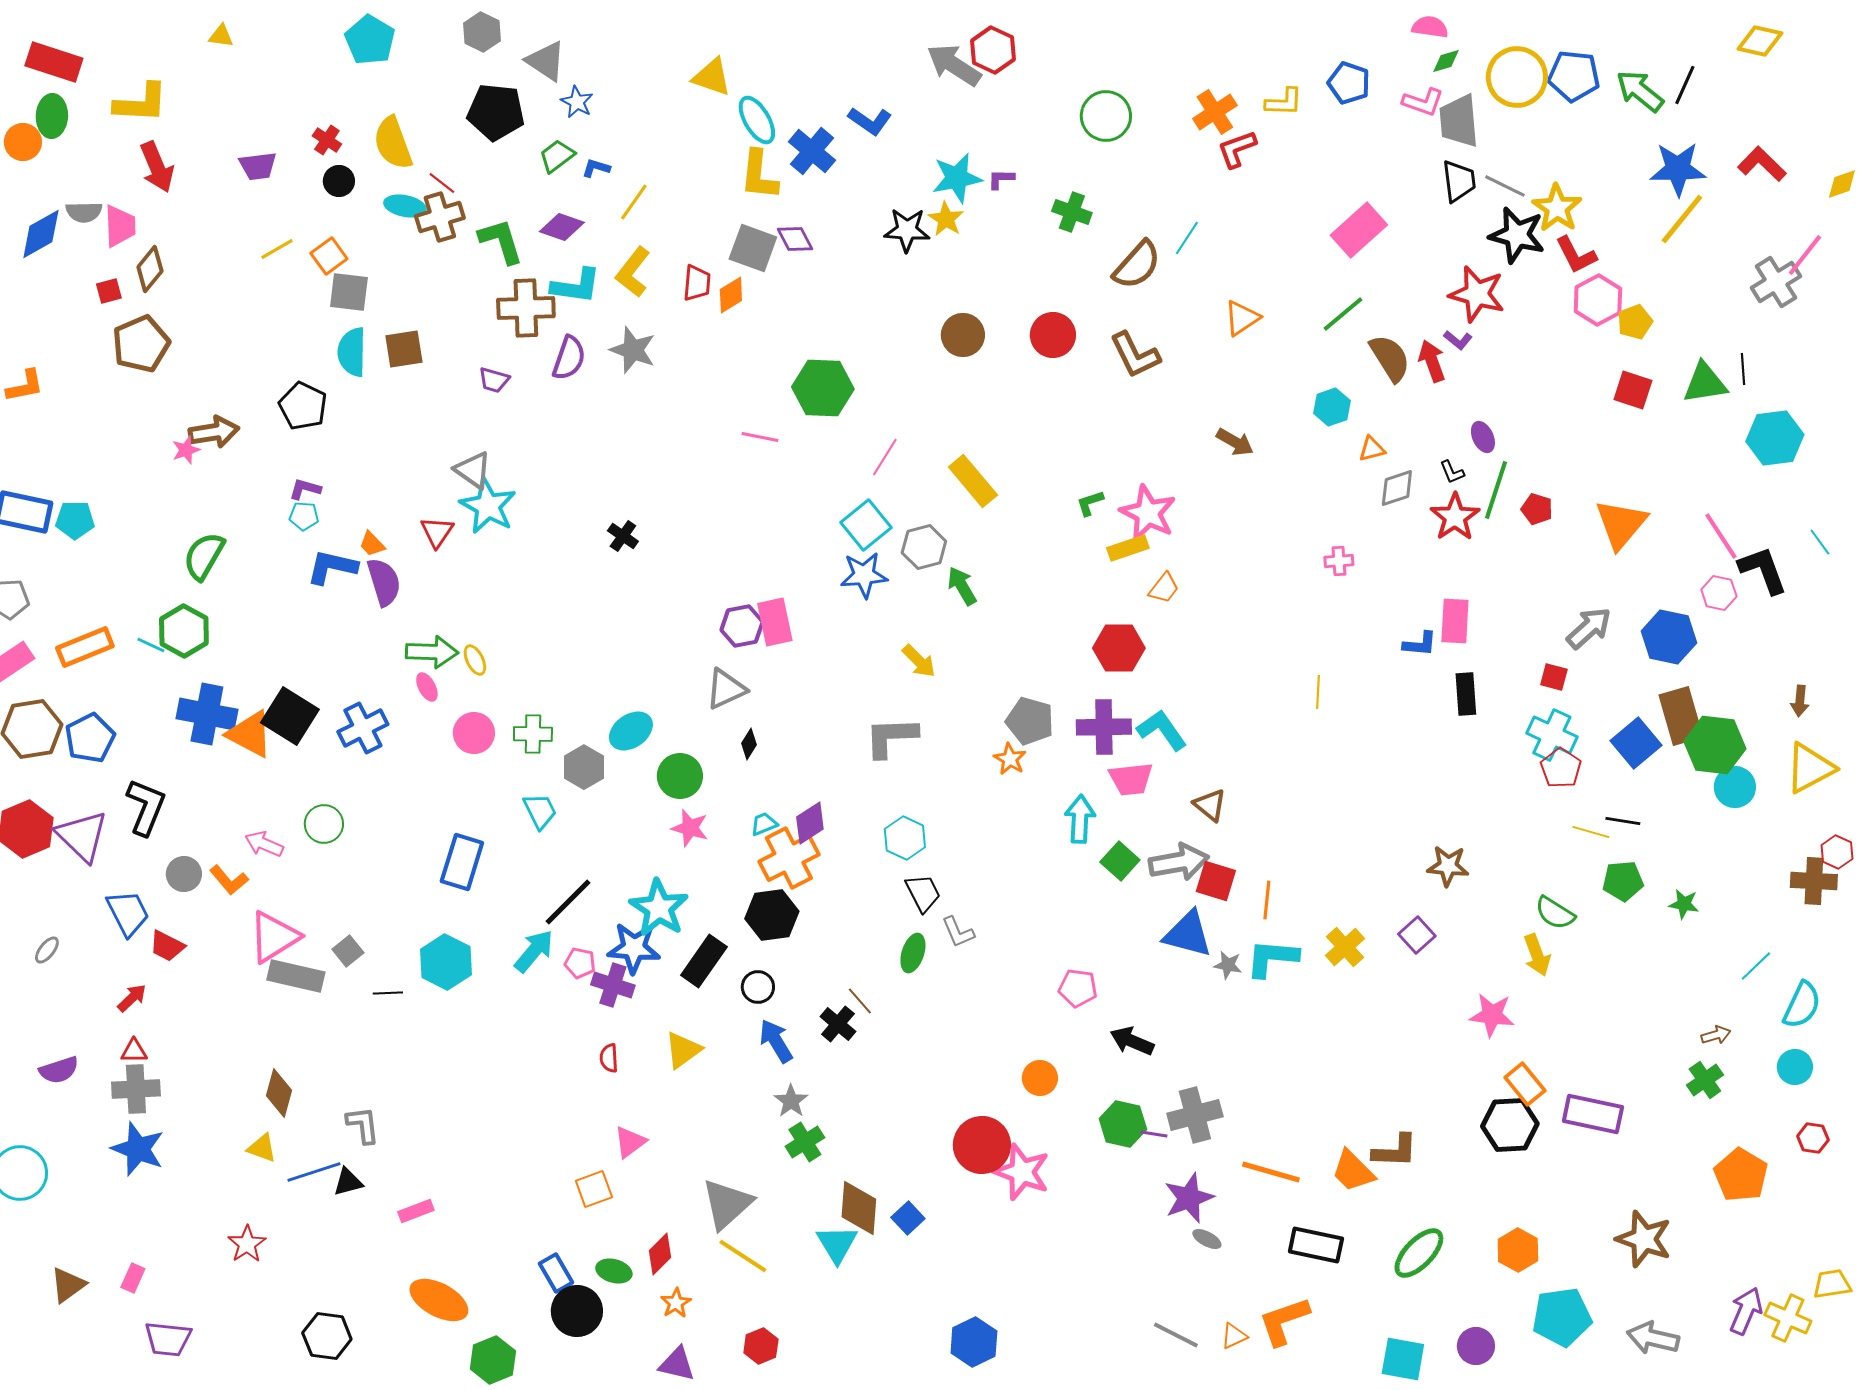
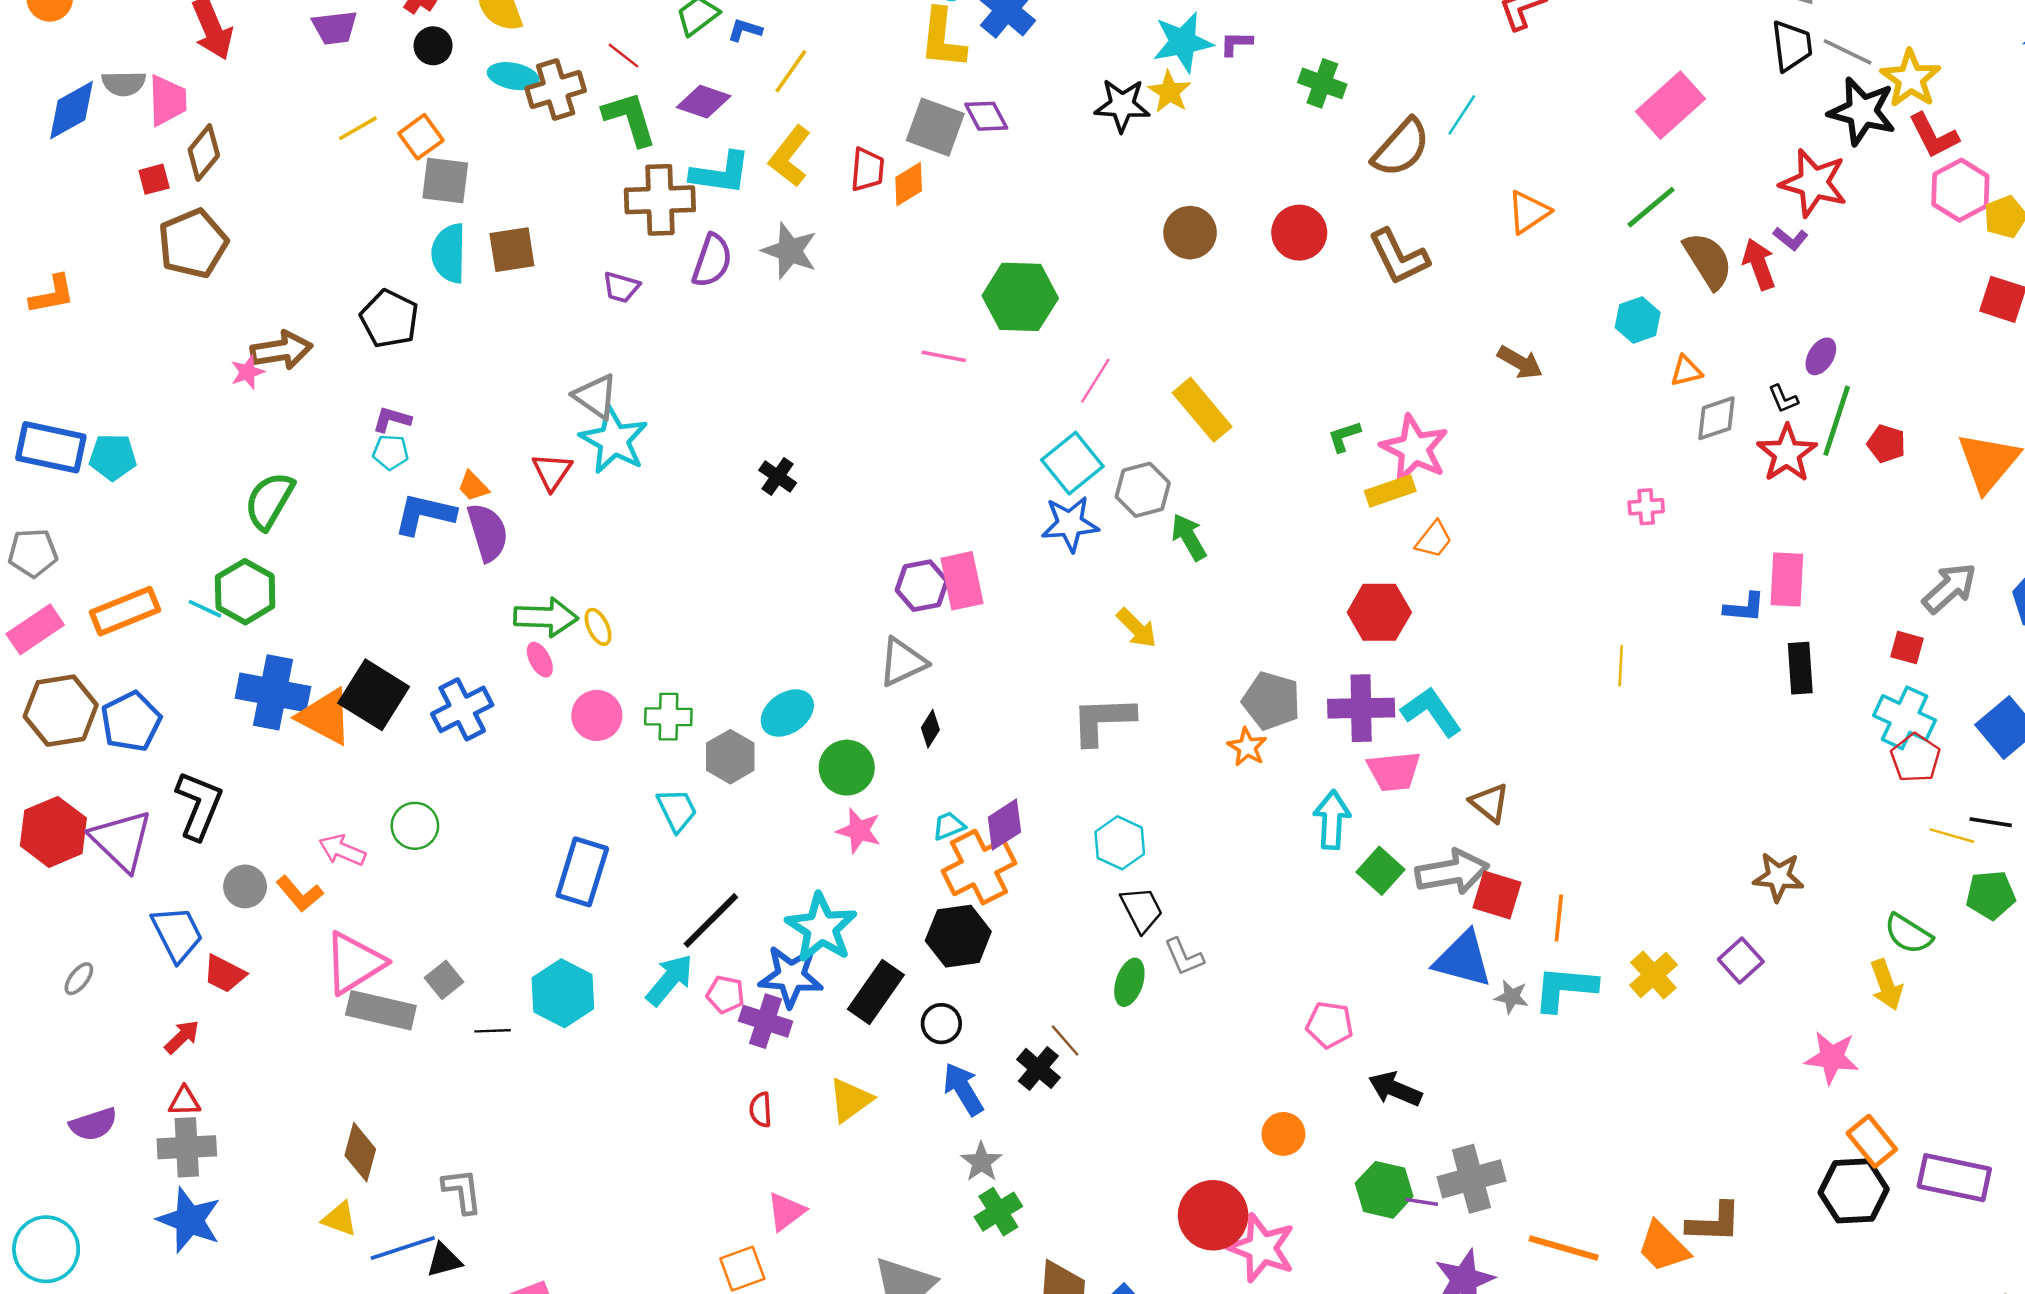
red line: (442, 183) -> (624, 56), moved
purple ellipse: (1483, 437) -> (1821, 356), turned 56

